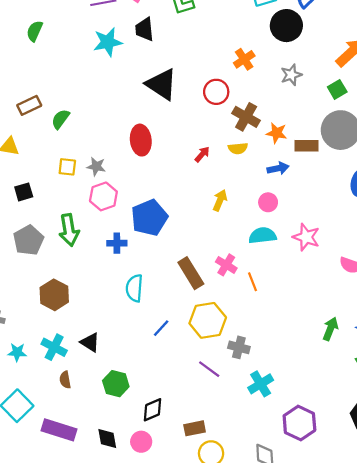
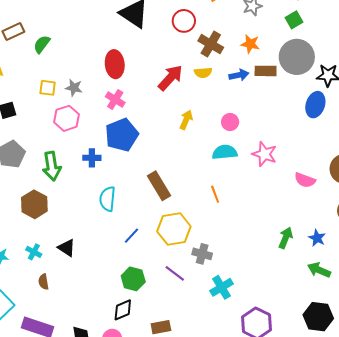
orange star: (277, 133) -> (250, 44), moved
red arrow: (202, 154) -> (170, 78), size x1.8
blue arrow: (278, 168) -> (239, 75), moved
pink hexagon: (103, 196) -> (66, 118), moved
green arrow: (69, 230) -> (52, 166), moved
pink cross: (226, 265) -> (115, 100), moved
cyan cross: (54, 347) -> (34, 252), size x0.7
green hexagon: (116, 384) -> (133, 279), moved

